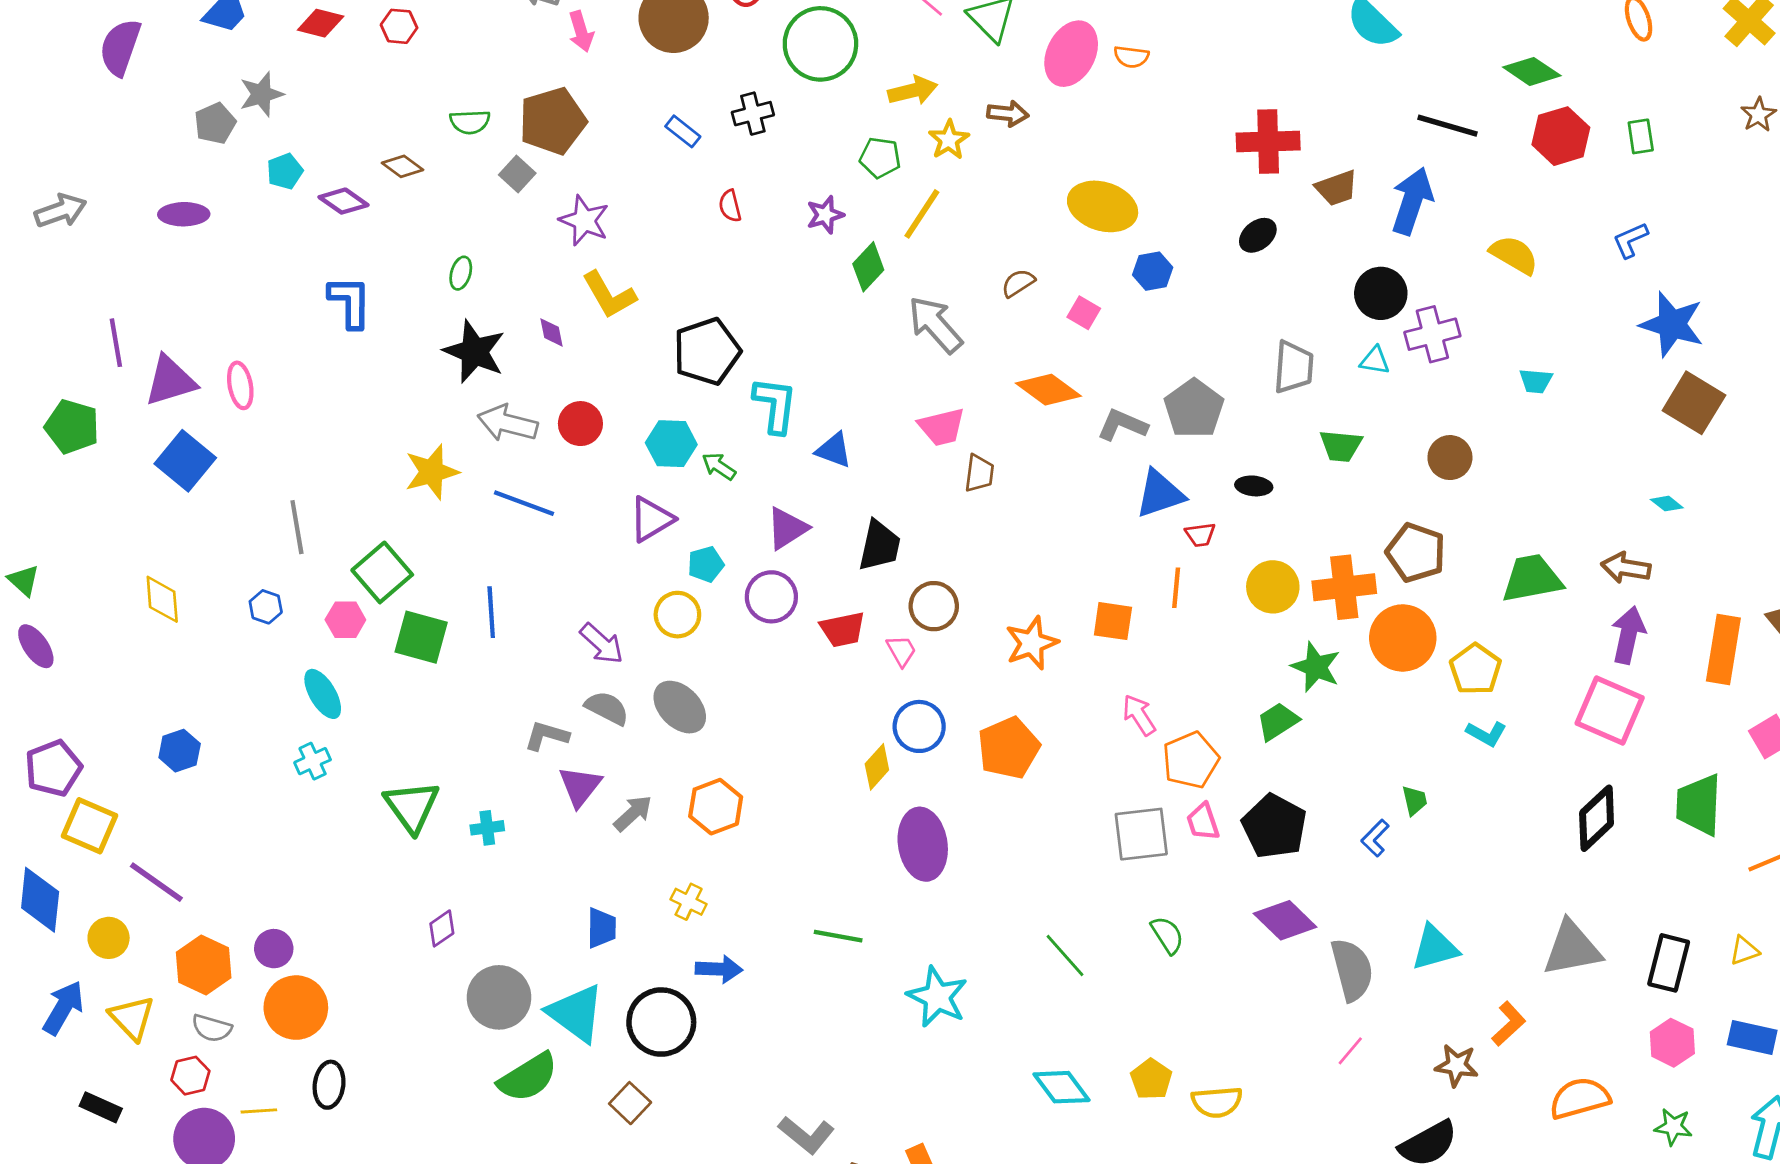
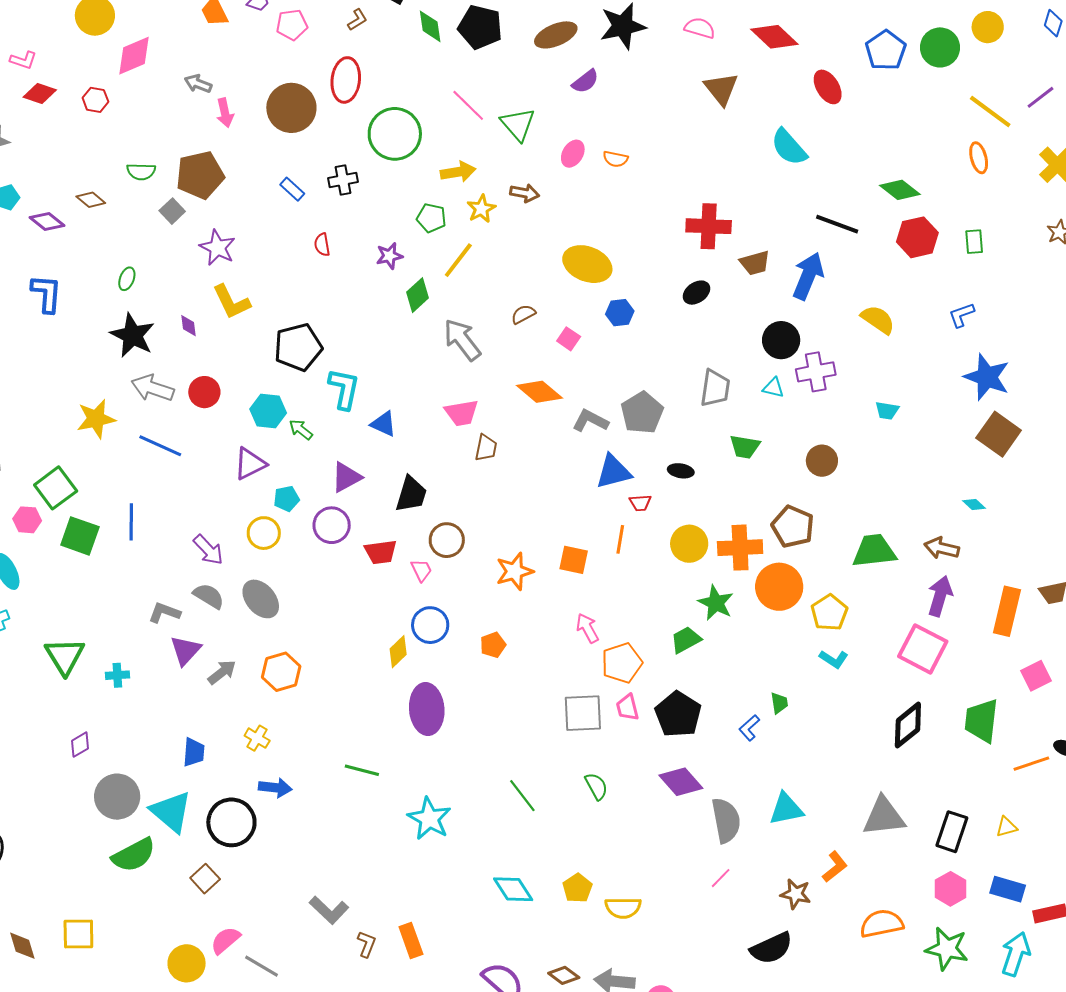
pink ellipse: (1071, 54) -> (573, 154), size x0.6
orange pentagon: (1009, 748) -> (493, 645), size x0.6
green star: (1673, 1127) -> (947, 949), size x1.6

